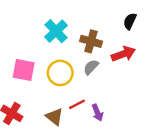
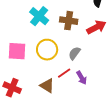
gray semicircle: (91, 67) -> (74, 53), moved

